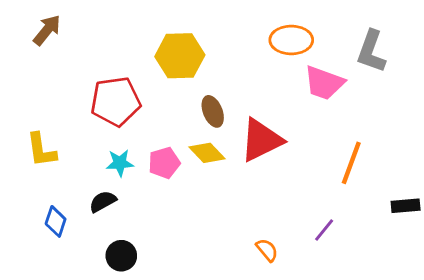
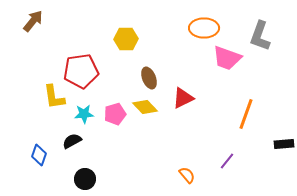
yellow hexagon: (180, 56) -> (126, 39), size x0.7
red triangle: (261, 140) -> (183, 98), size x0.7
yellow L-shape: (41, 150) -> (54, 97), moved

